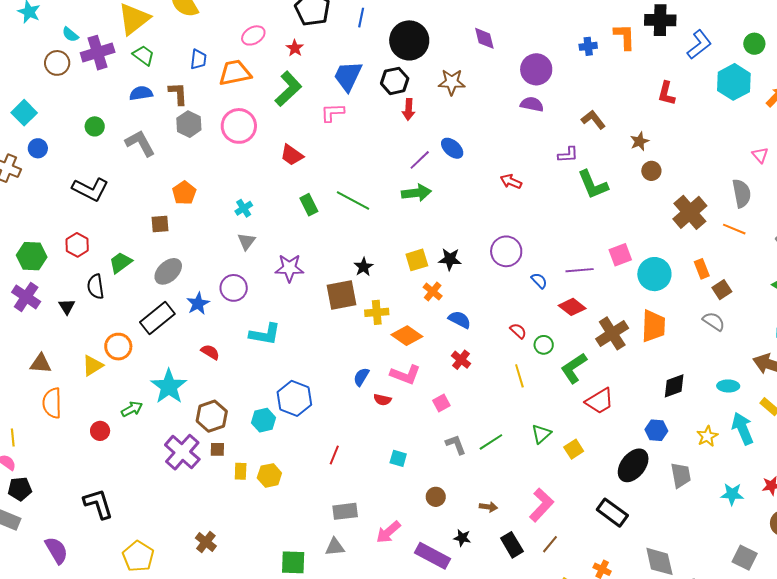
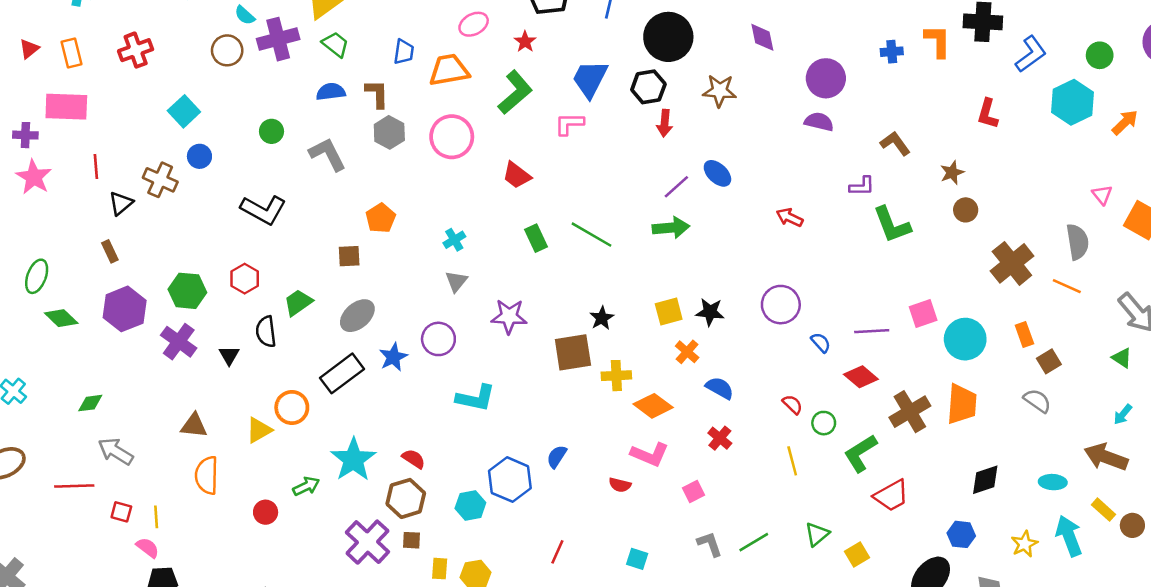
red semicircle: (210, 352) -> (414, 459), moved
blue semicircle: (361, 377) -> (557, 457), moved

